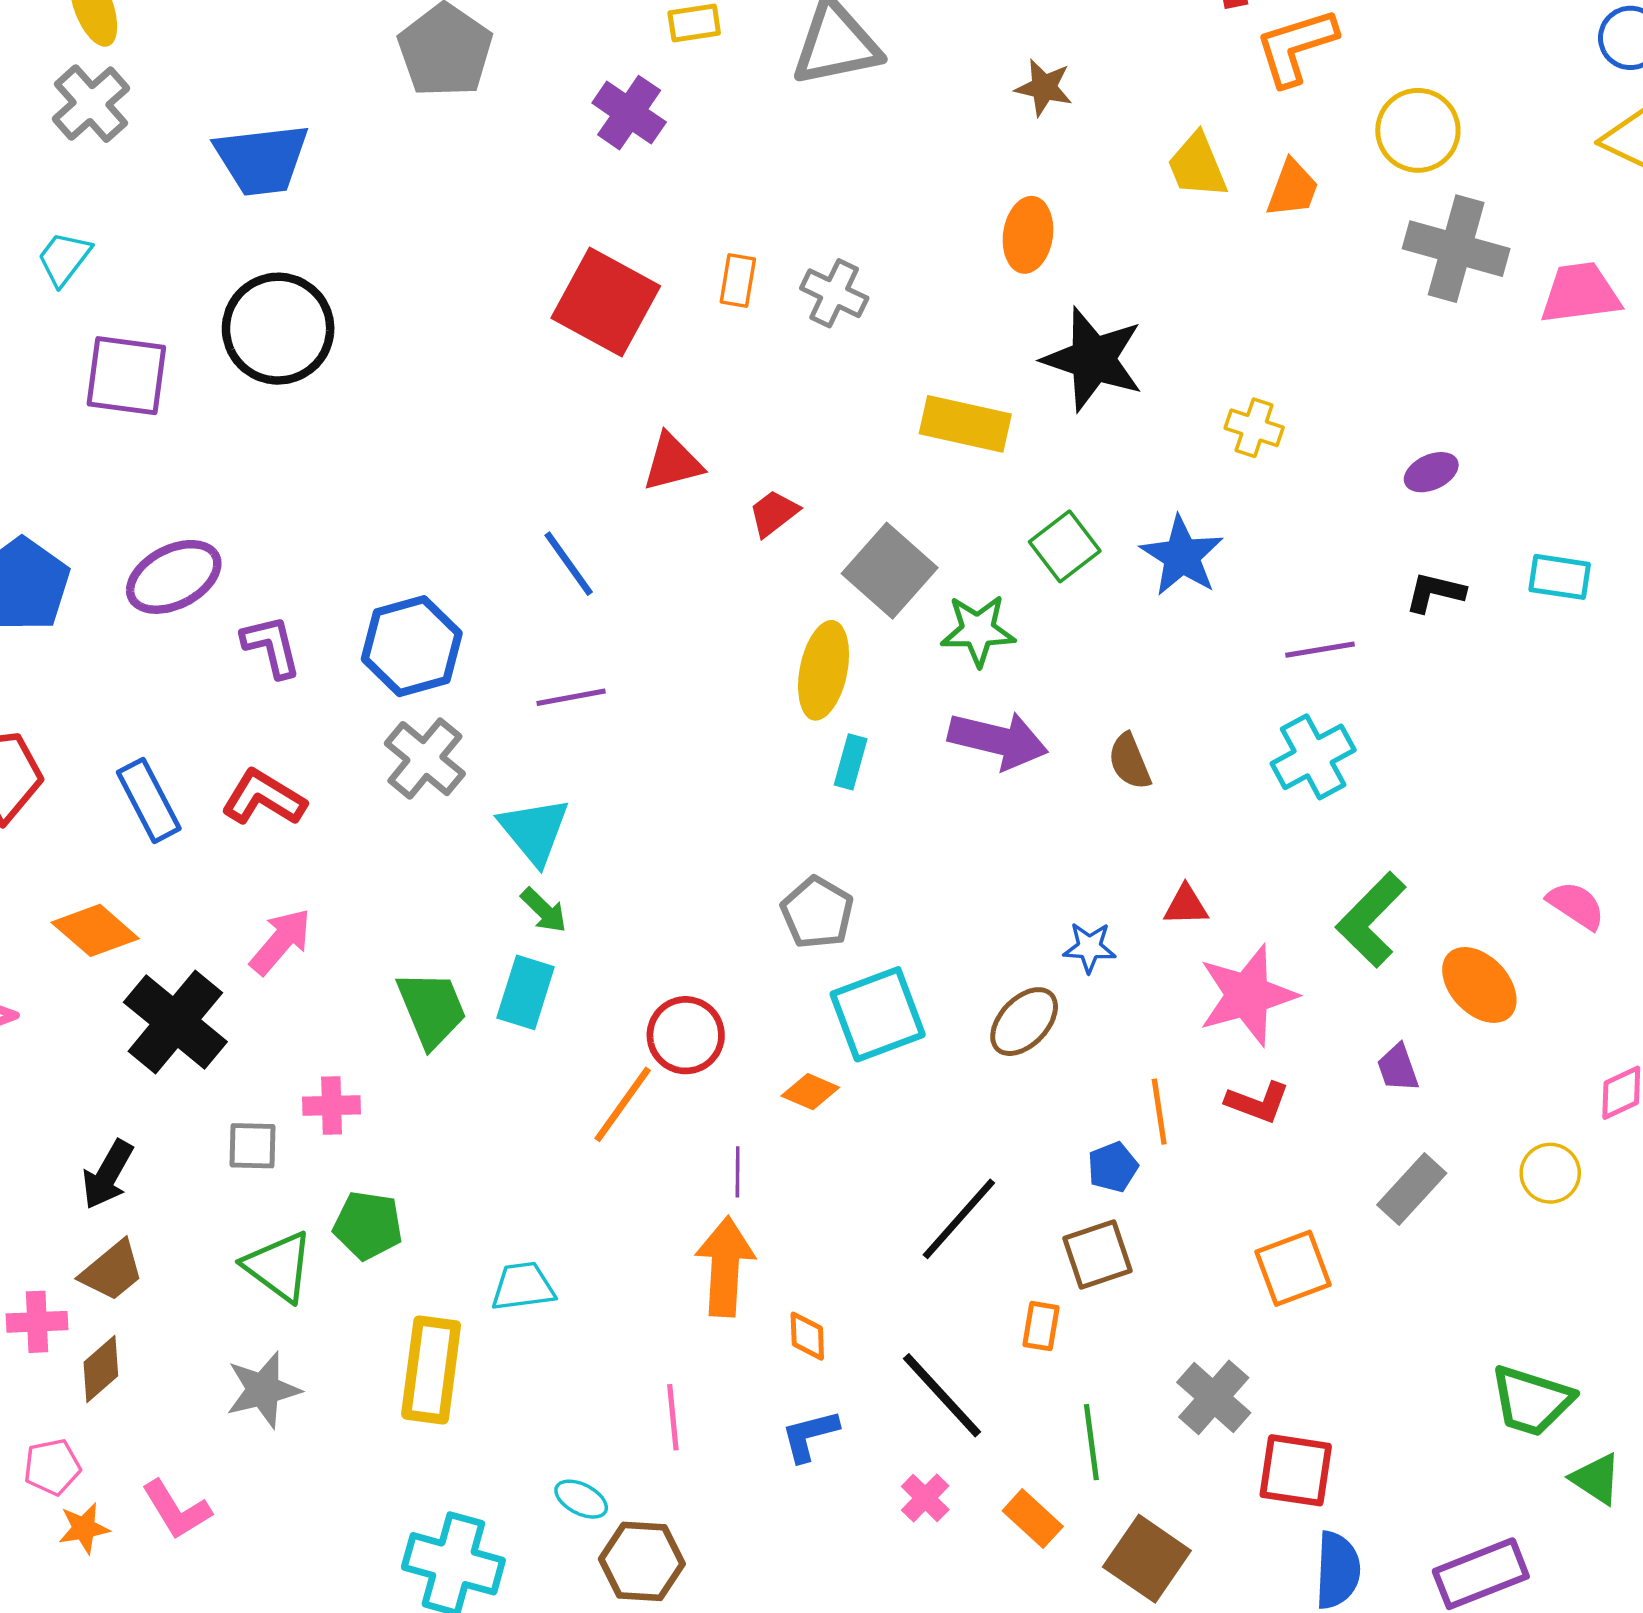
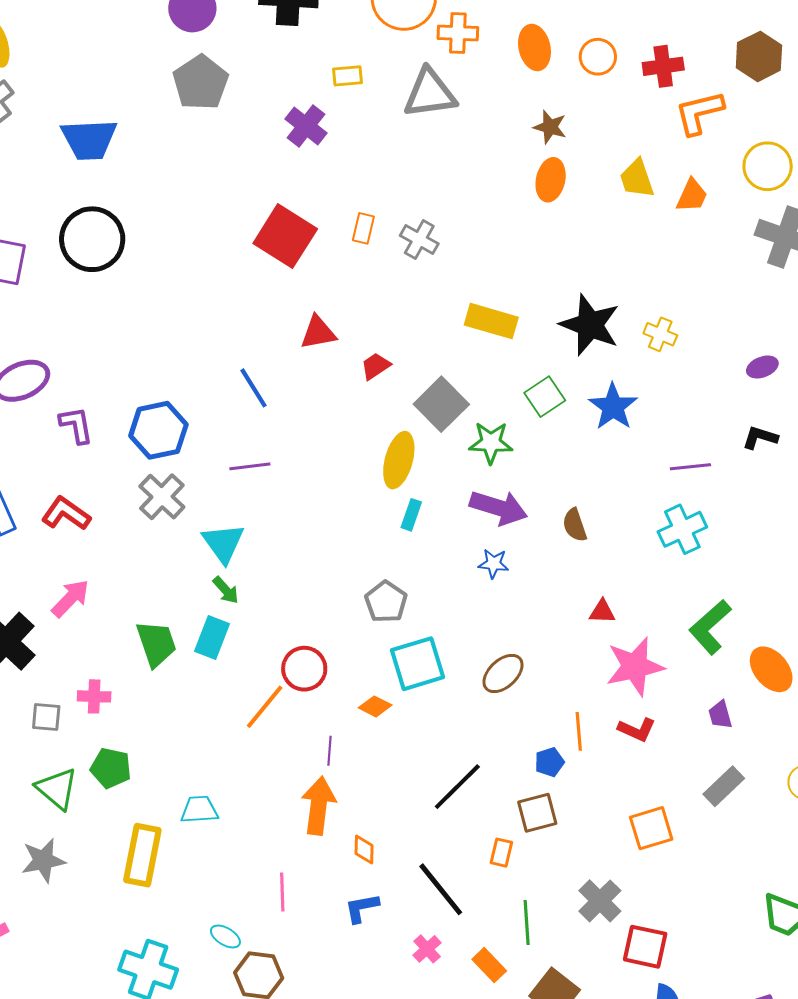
orange ellipse: (1028, 235) -> (551, 180), moved
black star: (1093, 359) -> (590, 325), moved
blue star: (1089, 947) -> (493, 564), moved

